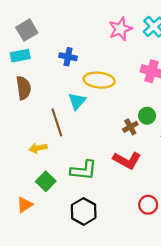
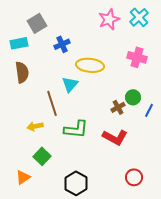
gray square: (27, 30) -> (37, 23), moved
blue cross: (68, 57) -> (62, 44), turned -35
green L-shape: (84, 170) -> (76, 129), moved

